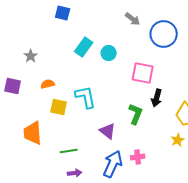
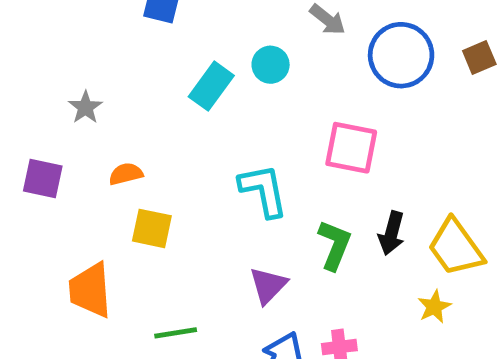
cyan circle: (109, 53) -> (271, 65), moved
cyan L-shape: (86, 97) -> (263, 190), moved
black arrow: (157, 98) -> (392, 233), moved
purple triangle: (108, 131) -> (268, 285), turned 36

